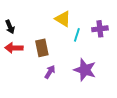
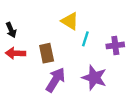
purple cross: (100, 29) -> (115, 45), moved
purple arrow: (50, 72) -> (55, 80), size x1.6

